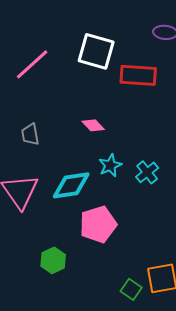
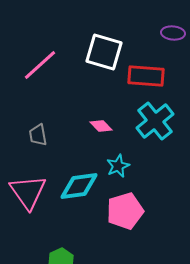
cyan cross: (147, 172) -> (155, 121), moved, size x1.6
pink pentagon: (98, 224) -> (125, 211), moved

